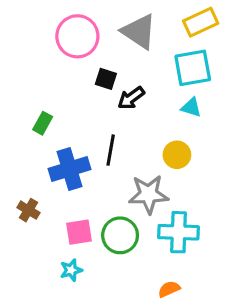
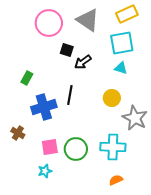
gray star: (148, 194) -> (135, 118), moved, turned 30
orange semicircle: (169, 289) -> (116, 180), moved

